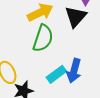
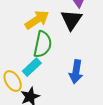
cyan rectangle: (56, 74) -> (32, 67), moved

